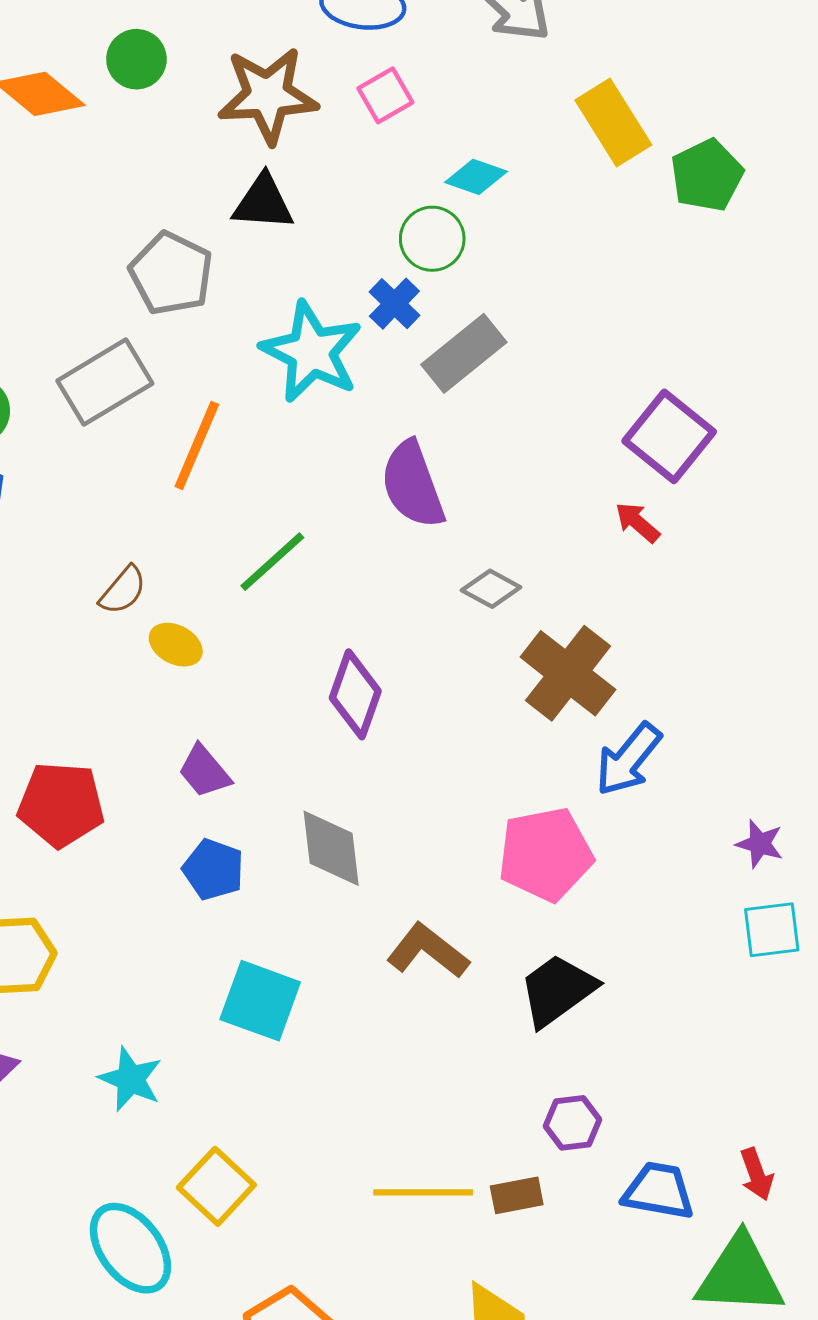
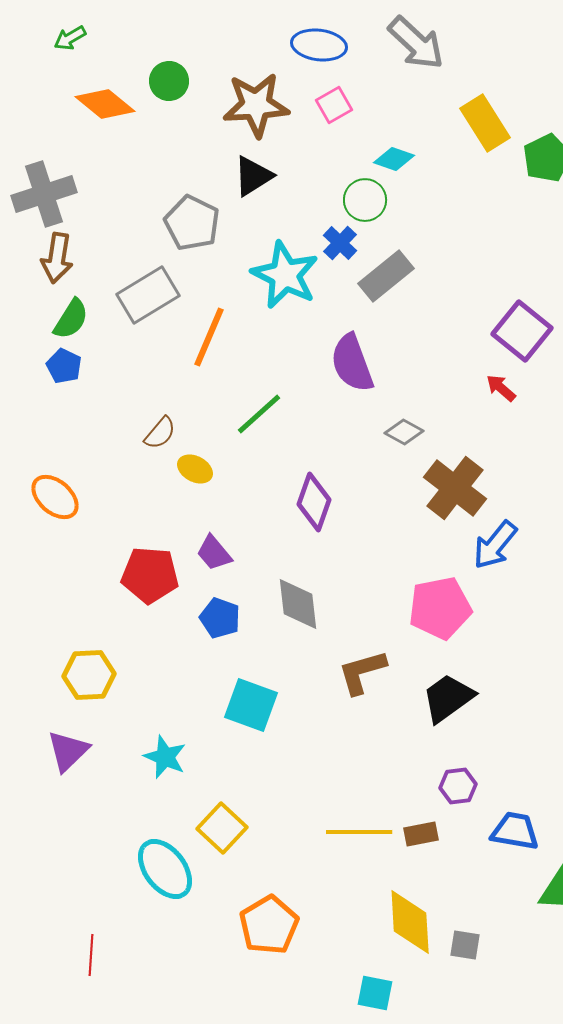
black triangle: (263, 203) -> (253, 176), turned -36
red pentagon: (61, 805) -> (150, 575), moved
brown L-shape: (428, 951) -> (362, 672), turned -54

